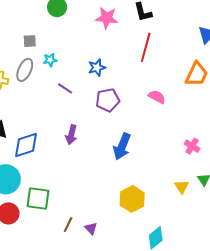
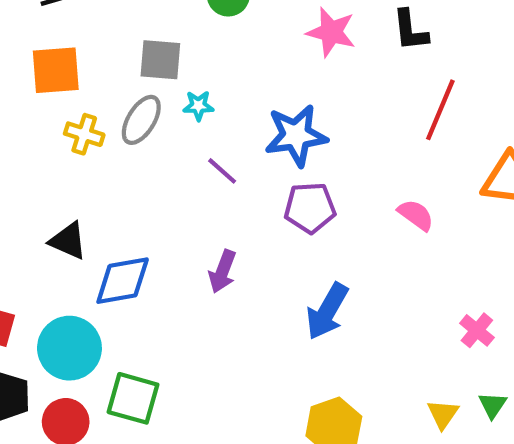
gray square: (30, 41) -> (160, 60), size x1.5
red line: (146, 47) -> (440, 110), moved
blue star: (97, 68) -> (296, 135), size x1.6

